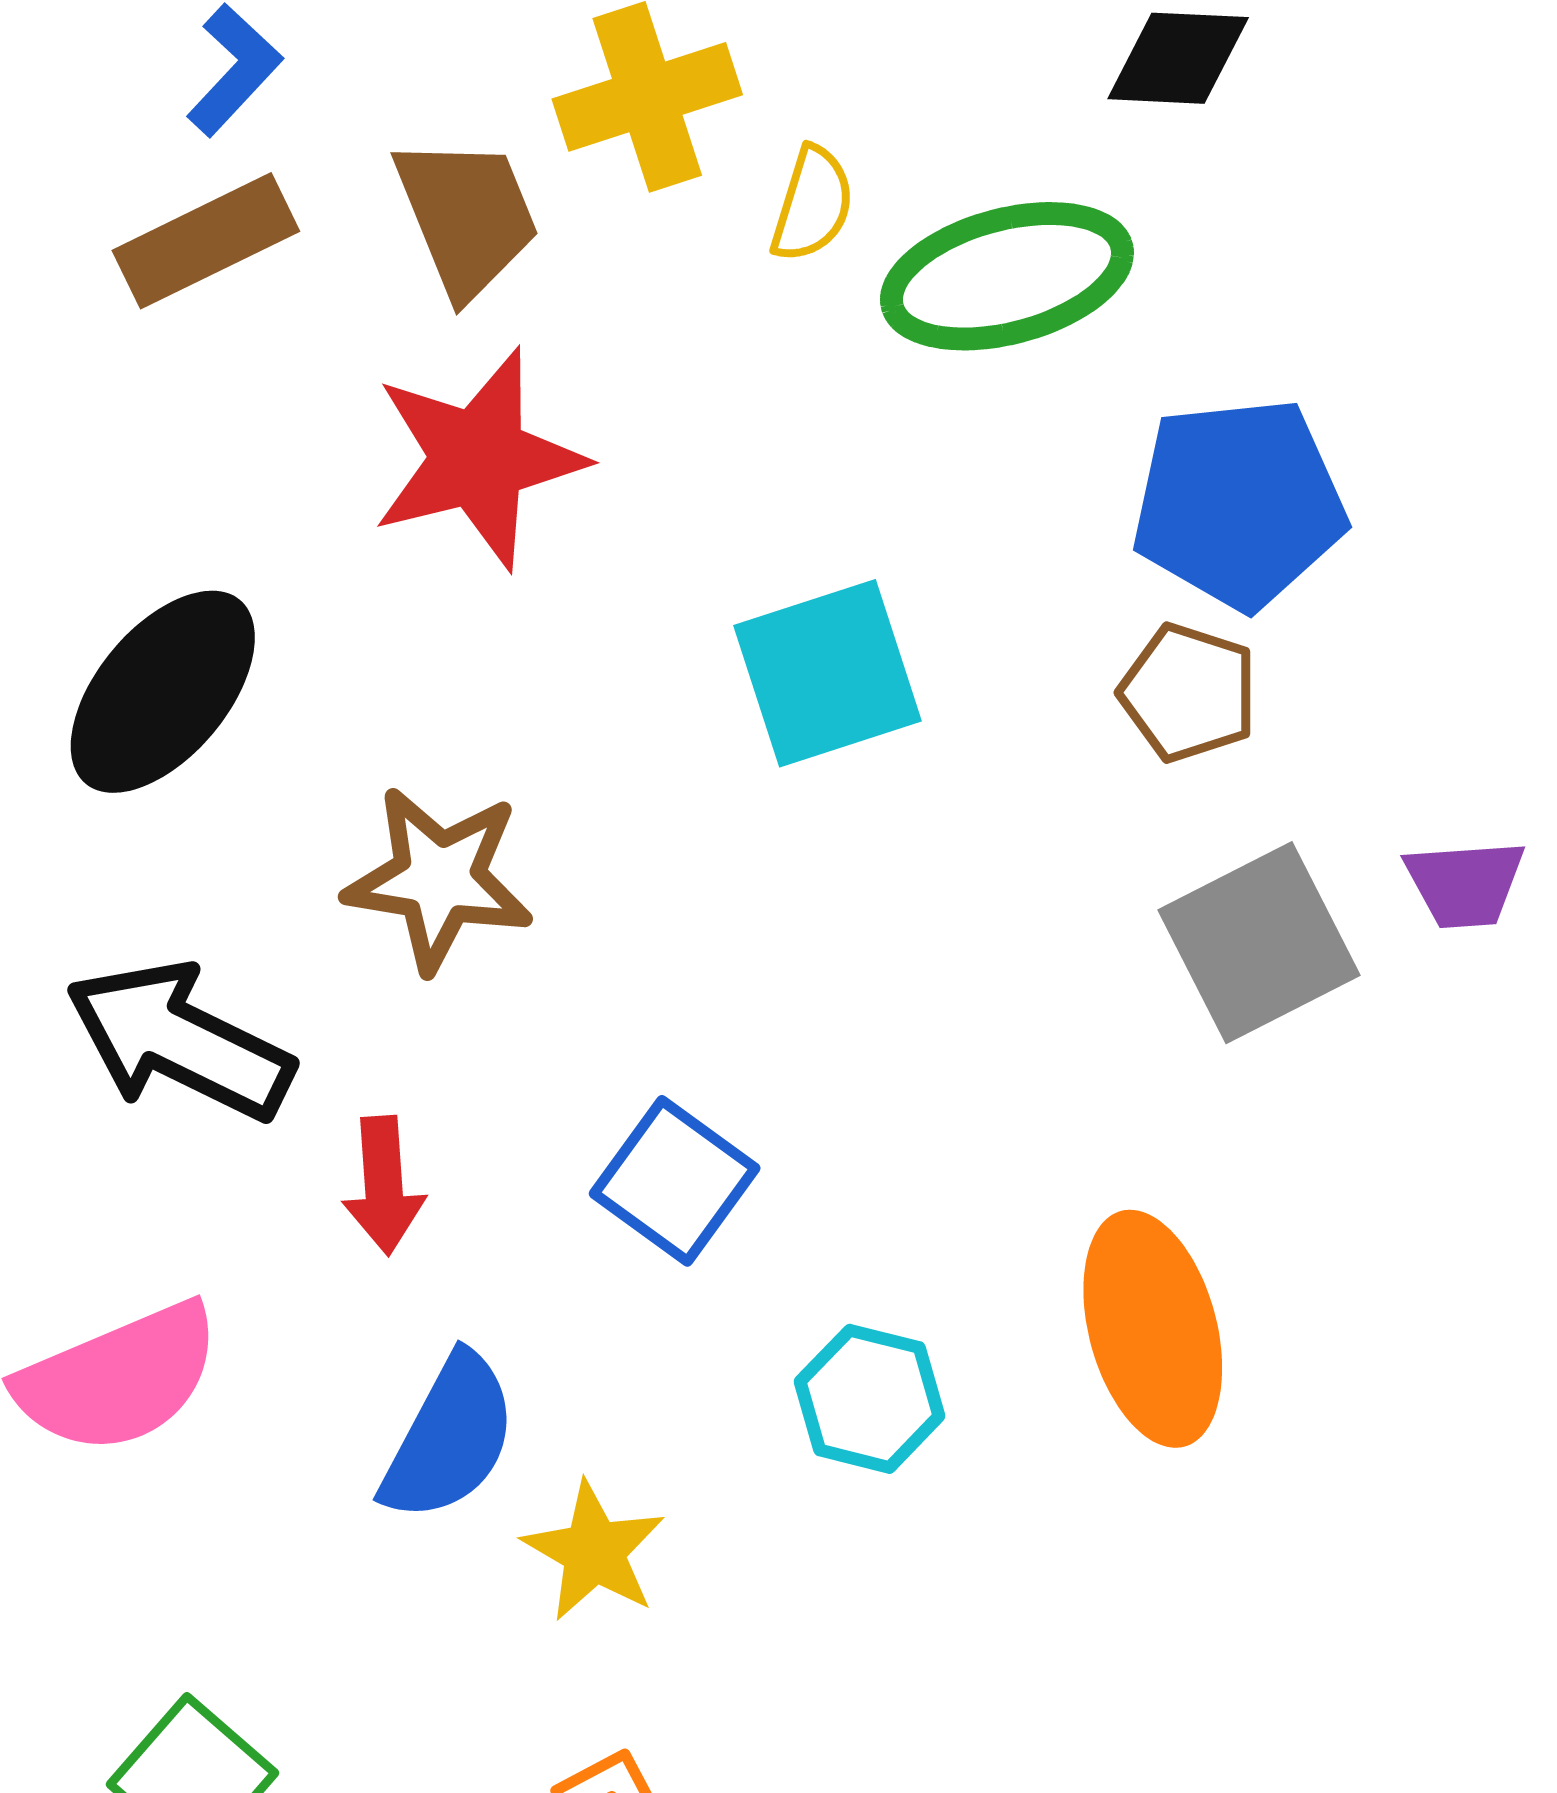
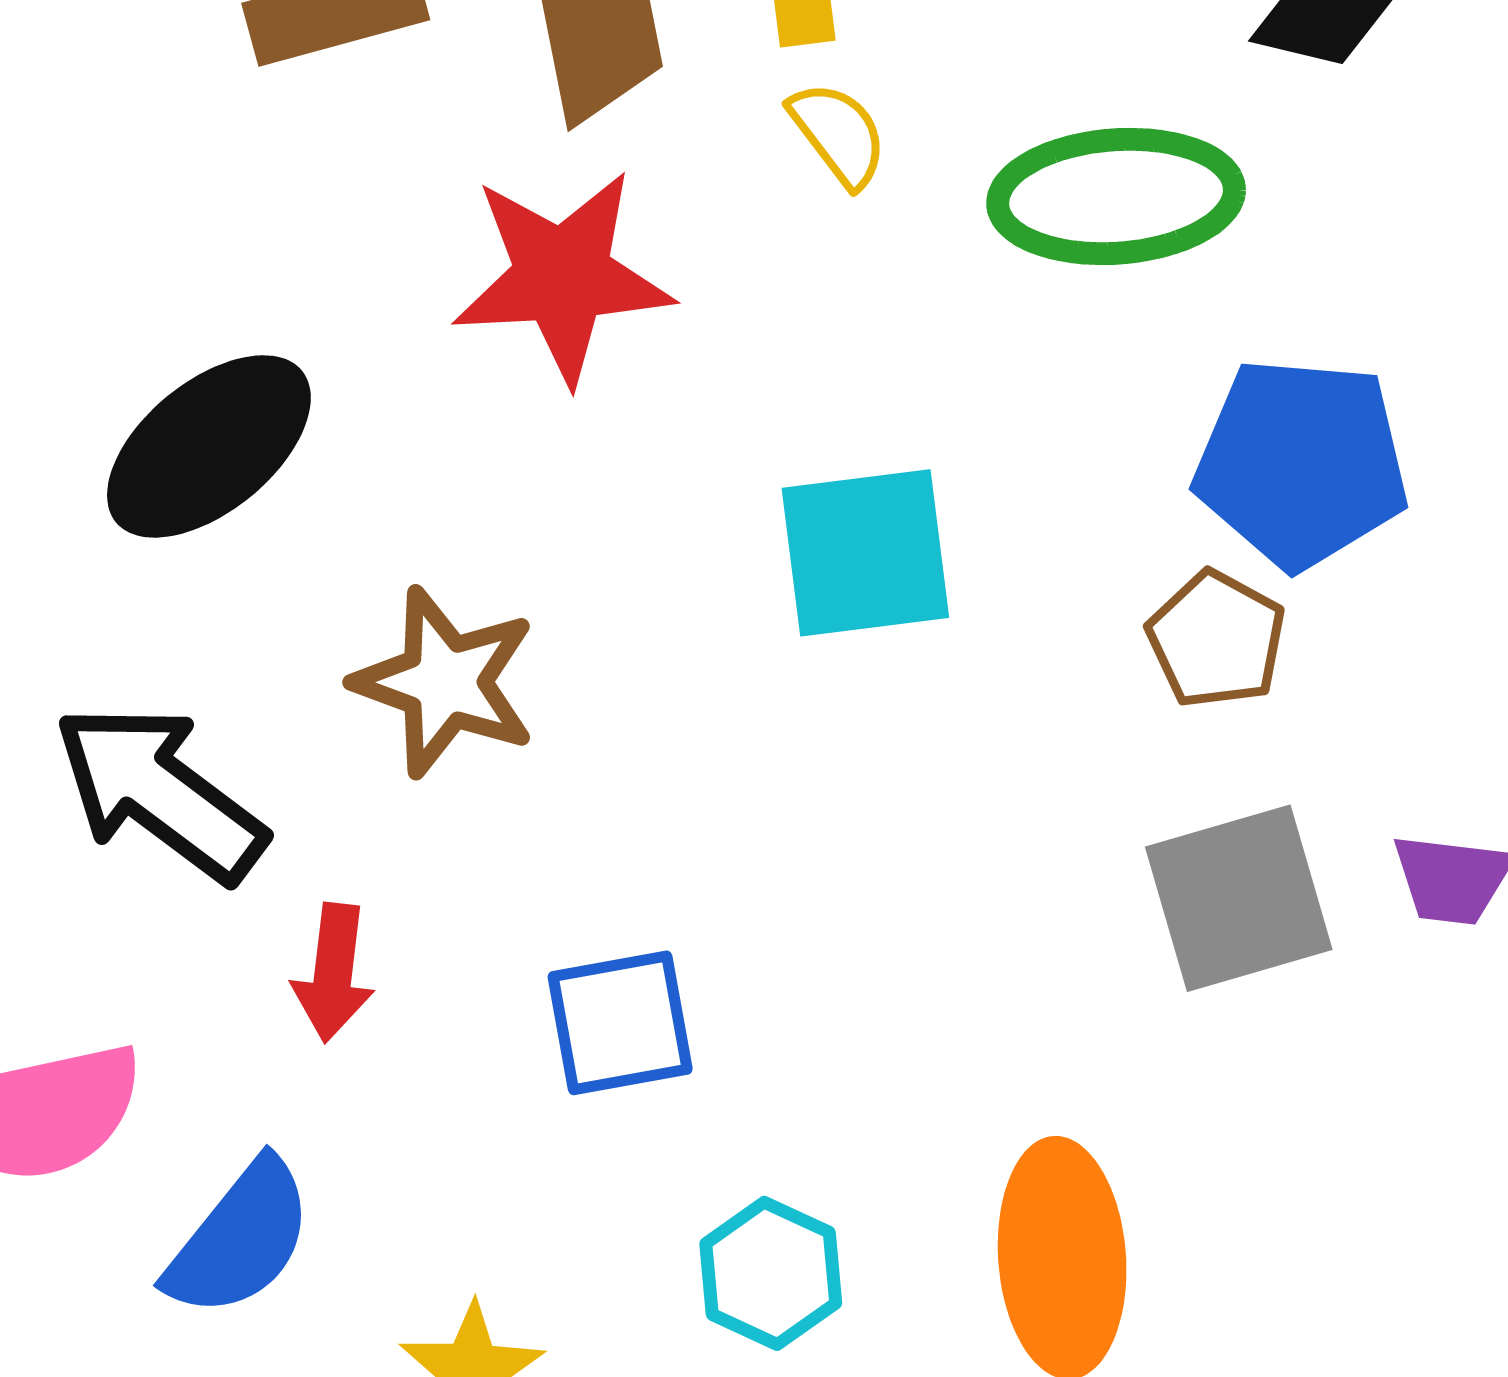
yellow semicircle: (812, 204) -> (838, 134), moved, turned -65
blue square: (675, 1181) -> (620, 1023), turned 33
blue semicircle: (449, 1438) -> (240, 1239), moved

